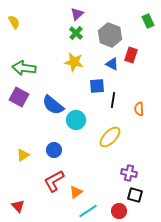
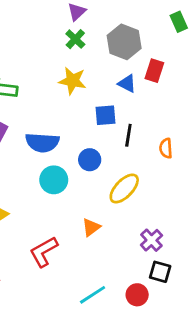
blue semicircle: (53, 105) -> (42, 142), turned -35
cyan circle: (76, 120) -> (54, 180), moved
blue circle: (54, 150) -> (90, 160), moved
purple cross: (129, 173) -> (151, 240), turned 35
orange triangle: (76, 192) -> (91, 227), moved

